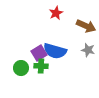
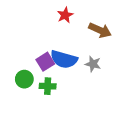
gray star: (88, 50) -> (93, 64), moved
green cross: (41, 66) -> (48, 86), moved

